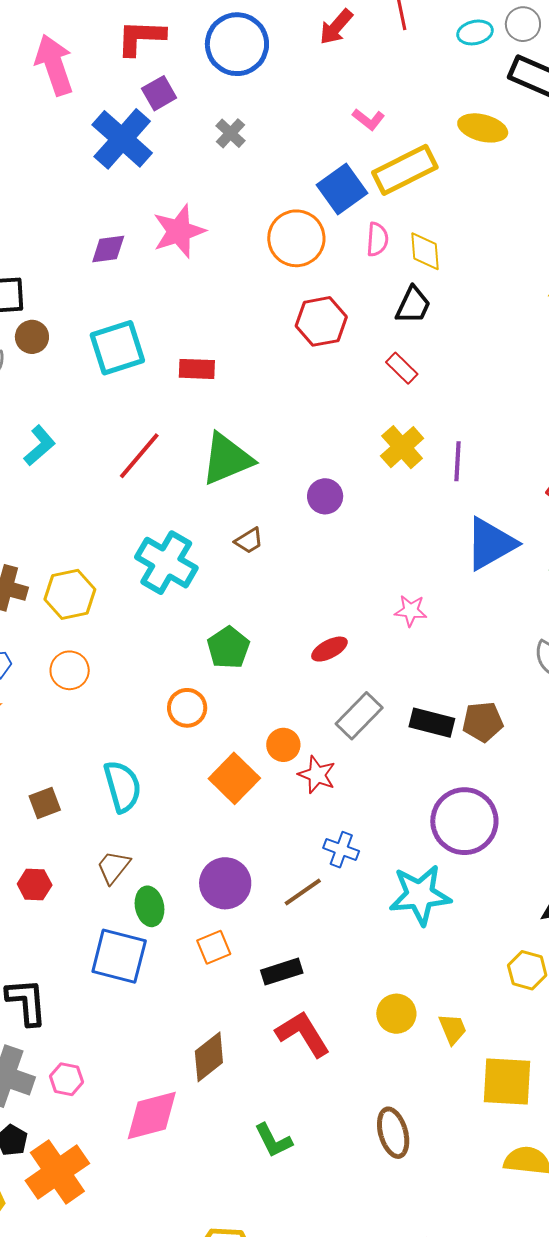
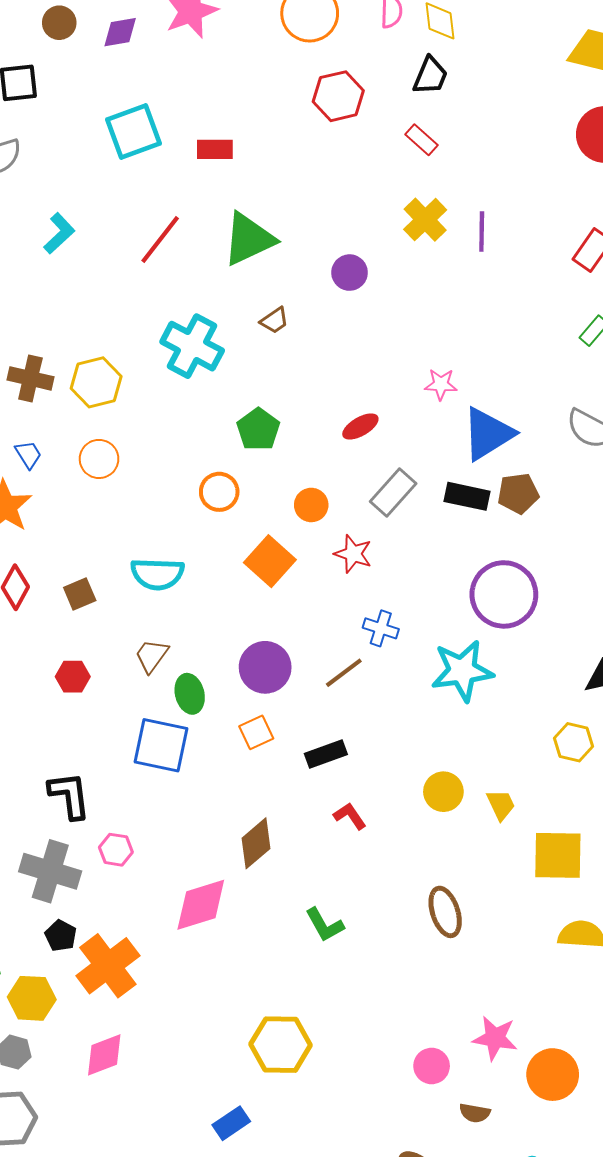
brown circle: (32, 337) -> (59, 23), moved
blue triangle: (491, 544) -> (488, 434), moved
orange circle: (283, 745) -> (311, 505), moved
cyan semicircle: (123, 786) -> (157, 574), turned 110
red L-shape: (303, 1034) -> (350, 816), size x0.6
pink hexagon: (66, 1079) -> (116, 850), moved

